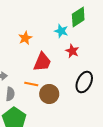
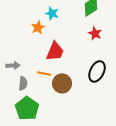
cyan star: (61, 31) -> (52, 13), moved
red star: (72, 51) -> (95, 33), moved

